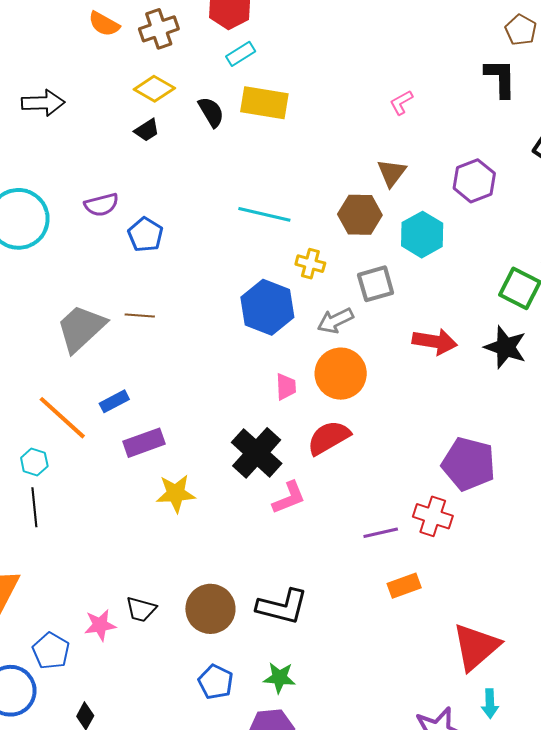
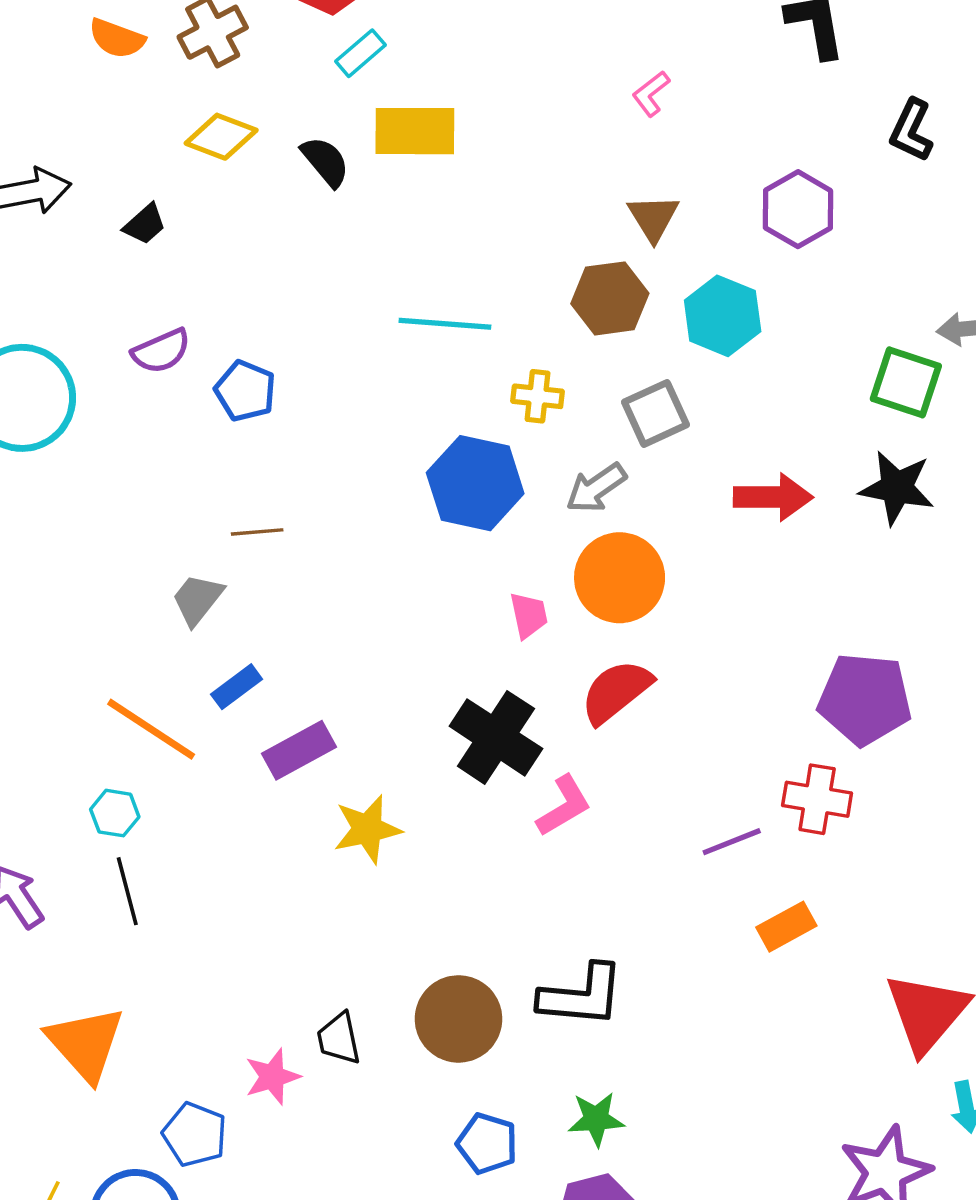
black trapezoid: (147, 130) -> (145, 224), moved
gray trapezoid: (81, 328) -> (197, 599), moved, size x0.6
black trapezoid: (141, 609) -> (339, 1039), turned 72

